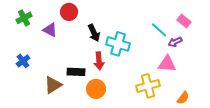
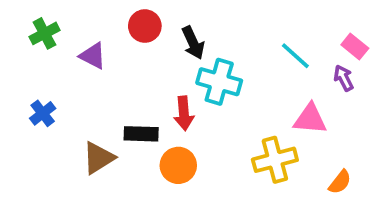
red circle: (69, 12) -> (145, 26), moved
pink rectangle: (184, 21) -> (355, 46), moved
black arrow: (94, 33) -> (193, 43), moved
purple arrow: (175, 42) -> (344, 78), moved, turned 88

